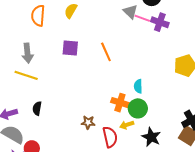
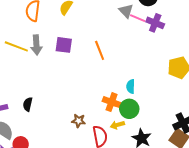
gray arrow: (27, 53) -> (36, 45), moved
yellow line: (26, 75) -> (16, 46), moved

